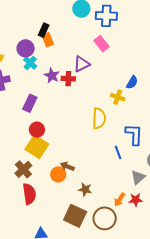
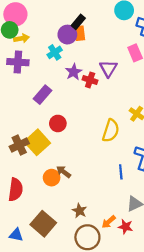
purple circle: (26, 48) -> (67, 35), moved
purple triangle: (82, 64) -> (108, 69), turned -48
red circle: (37, 130) -> (58, 123), moved
brown cross: (23, 169) -> (19, 145), moved
brown star: (85, 189) -> (79, 211), moved
brown square: (75, 216) -> (43, 224), moved

